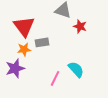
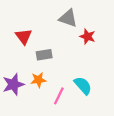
red triangle: (24, 26) -> (24, 36), size x0.7
orange star: (24, 49) -> (38, 80), moved

